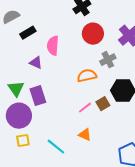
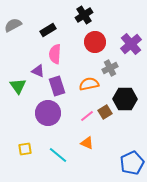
black rectangle: (28, 33) -> (48, 30), moved
green triangle: (16, 89) -> (18, 86), moved
purple rectangle: (38, 96) -> (57, 86), moved
purple circle: (19, 116) -> (48, 113), moved

